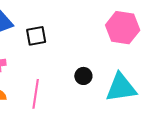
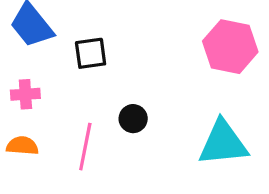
black circle: (83, 76) -> (133, 119), moved

